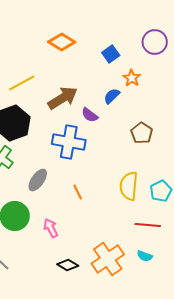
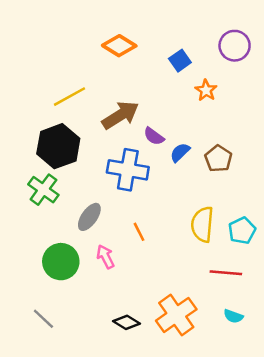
blue semicircle: (112, 96) -> (180, 152), moved
pink arrow: (51, 228) -> (105, 257), moved
cyan semicircle: (145, 256) -> (233, 316), moved

